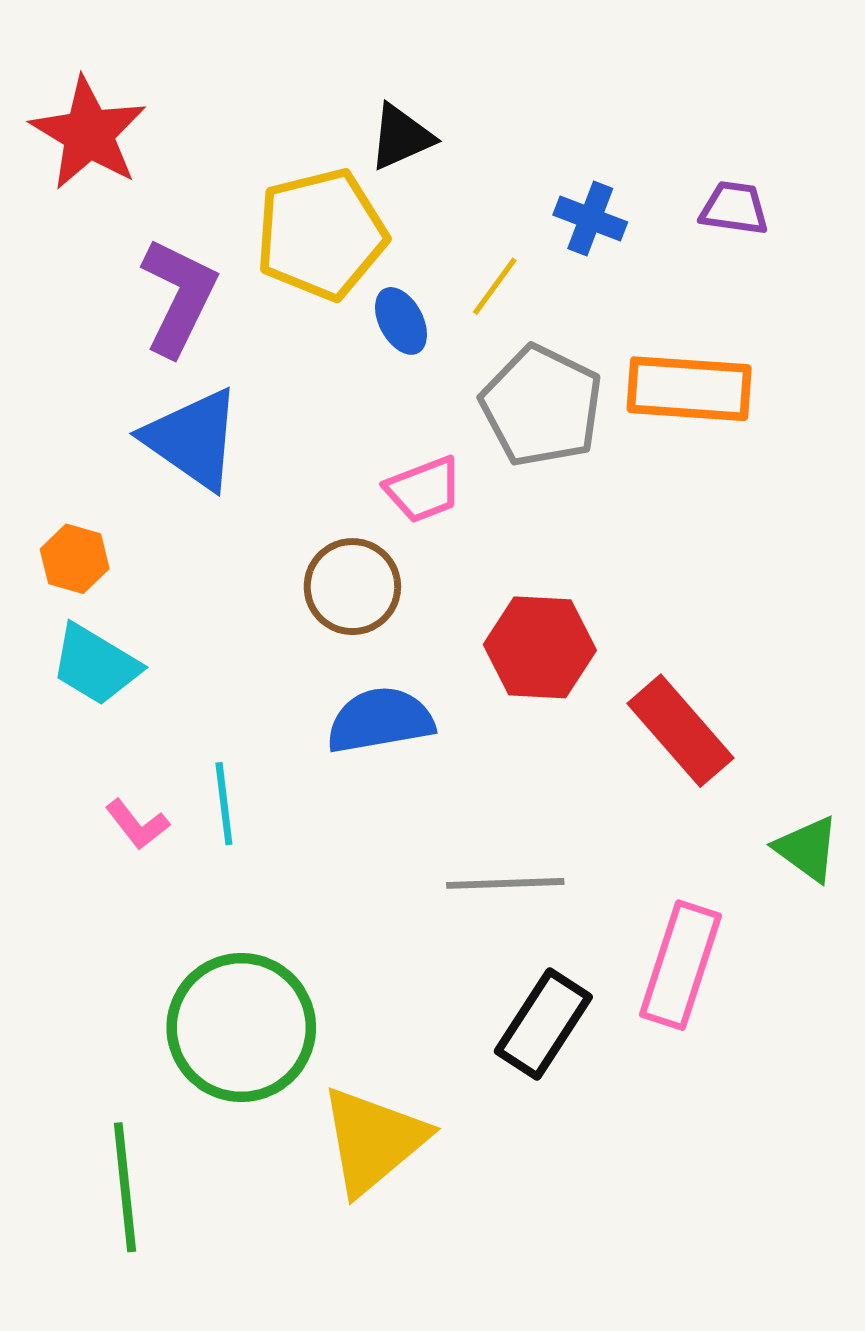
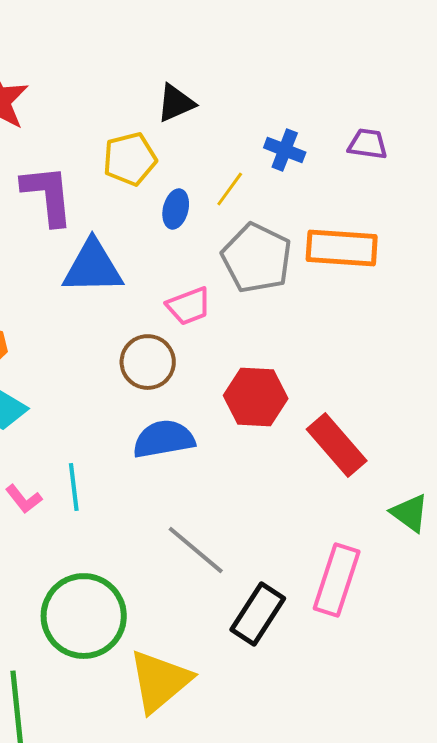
yellow pentagon: (321, 234) -> (130, 159), size x0.7
purple L-shape: (179, 297) -> (48, 195), turned -32
blue ellipse: (401, 321) -> (176, 209), turned 42
blue triangle: (193, 439) -> (93, 267), moved, turned -36
gray line: (505, 883) -> (196, 550), moved, turned 42

